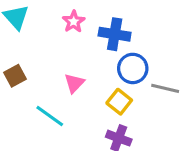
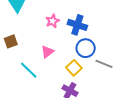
pink star: (74, 22) -> (53, 21), moved

